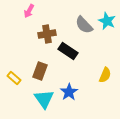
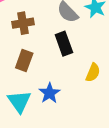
black rectangle: (68, 51) -> (64, 44), moved, turned 36
brown rectangle: (40, 71) -> (24, 61), moved

